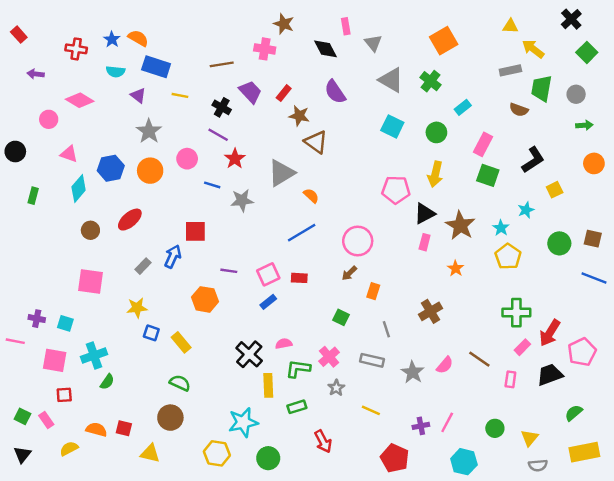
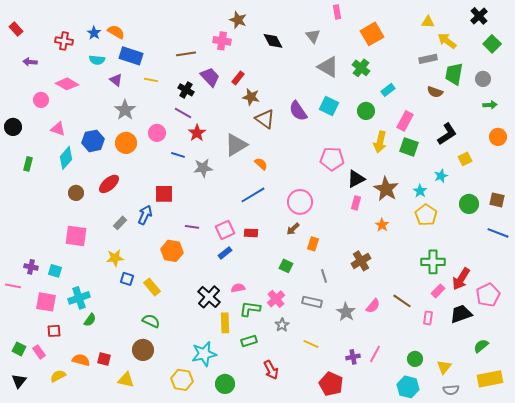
pink rectangle: (346, 26) -> (337, 12), moved
purple semicircle: (335, 92) -> (298, 111), moved
yellow arrow: (435, 174) -> (380, 142), moved
cyan hexagon: (464, 462) -> (408, 387), moved

